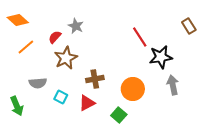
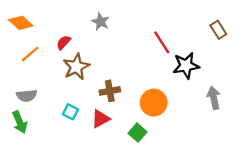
gray star: (76, 26) -> (101, 22), moved
gray semicircle: (38, 83) -> (27, 96), moved
gray arrow: (173, 85) -> (214, 98), moved

